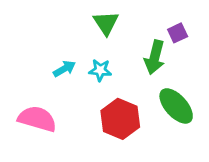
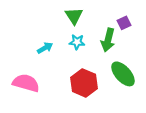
cyan star: (100, 70) -> (77, 42), moved

